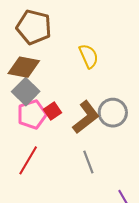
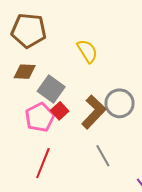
brown diamond: (24, 67) -> (25, 72), size x0.7
gray square: (26, 92) -> (51, 89), moved

